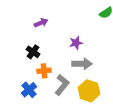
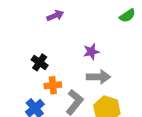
purple arrow: (41, 23) -> (55, 16), moved

